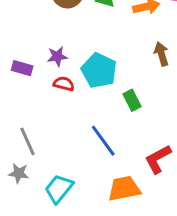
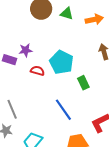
purple star: (57, 56) -> (26, 50), moved

